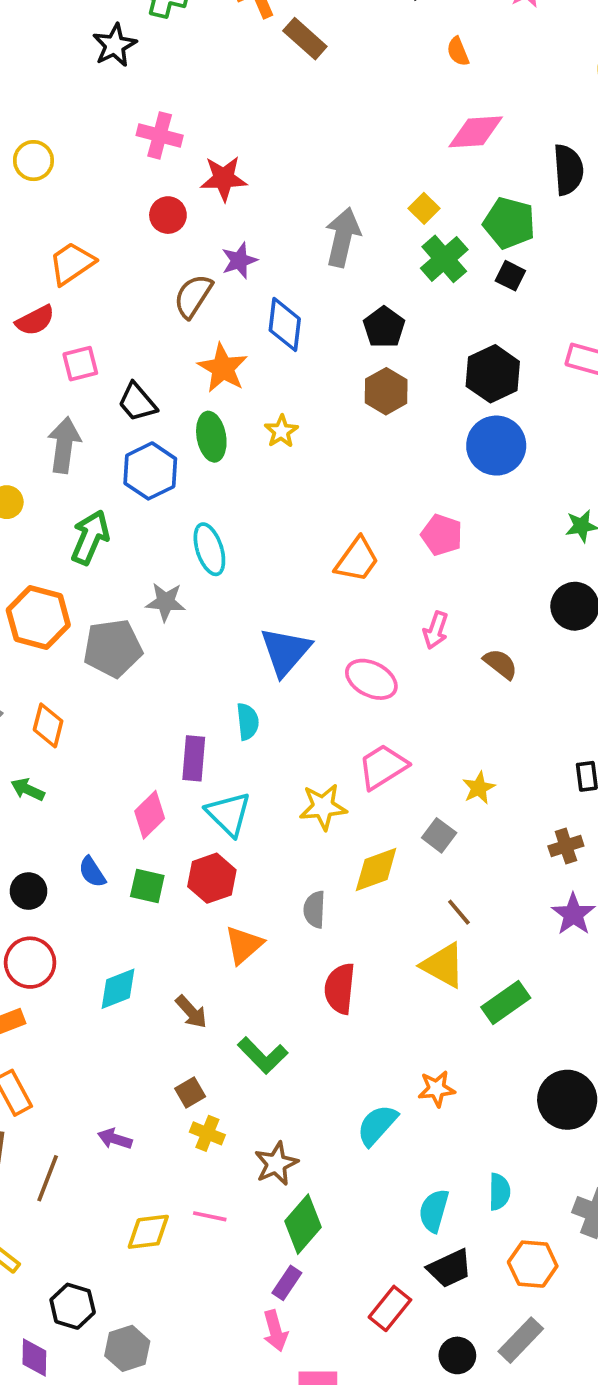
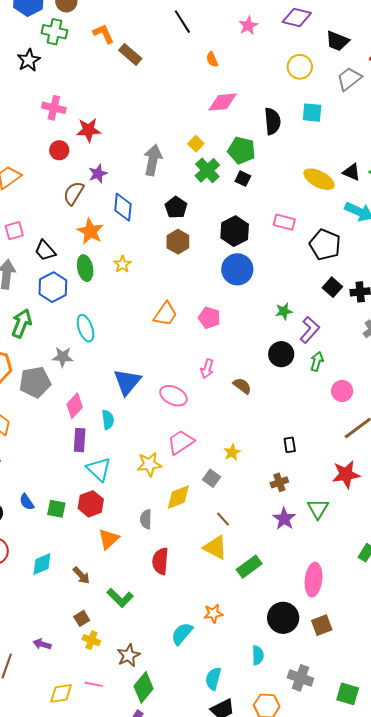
orange trapezoid: (357, 560) -> (165, 314), moved
pink diamond: (150, 815) -> (75, 406), moved
cyan semicircle: (499, 1192) -> (258, 655), moved

